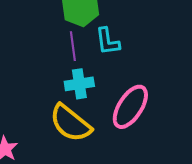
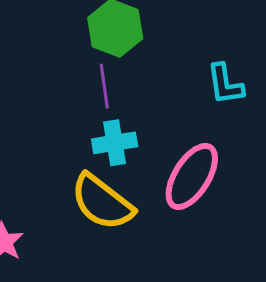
cyan L-shape: (108, 41) -> (225, 84), moved

